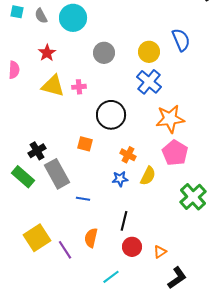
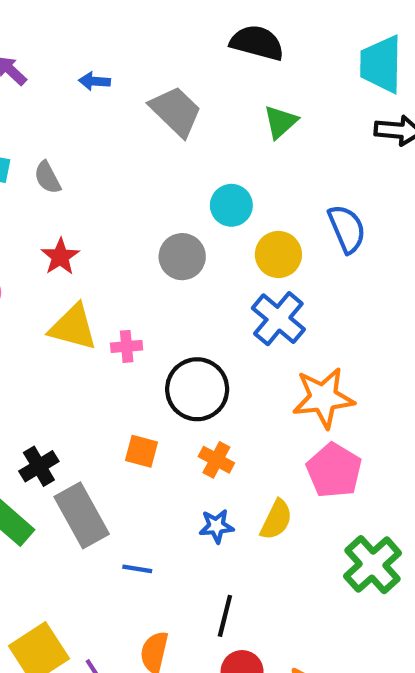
cyan circle: (73, 18) -> (231, 205), moved, size x0.7
pink cross: (79, 87) -> (127, 346), moved
orange cross: (128, 155) -> (216, 460), moved

